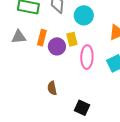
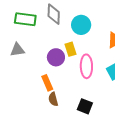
orange rectangle: (42, 38) -> (47, 83), moved, turned -35
black square: (82, 108) -> (85, 106), moved

